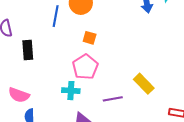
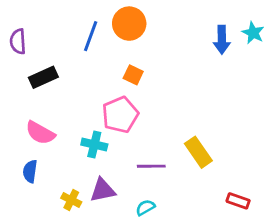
black rectangle: (28, 50) -> (43, 77), turned 60
pink semicircle: (19, 95) -> (40, 133), moved

